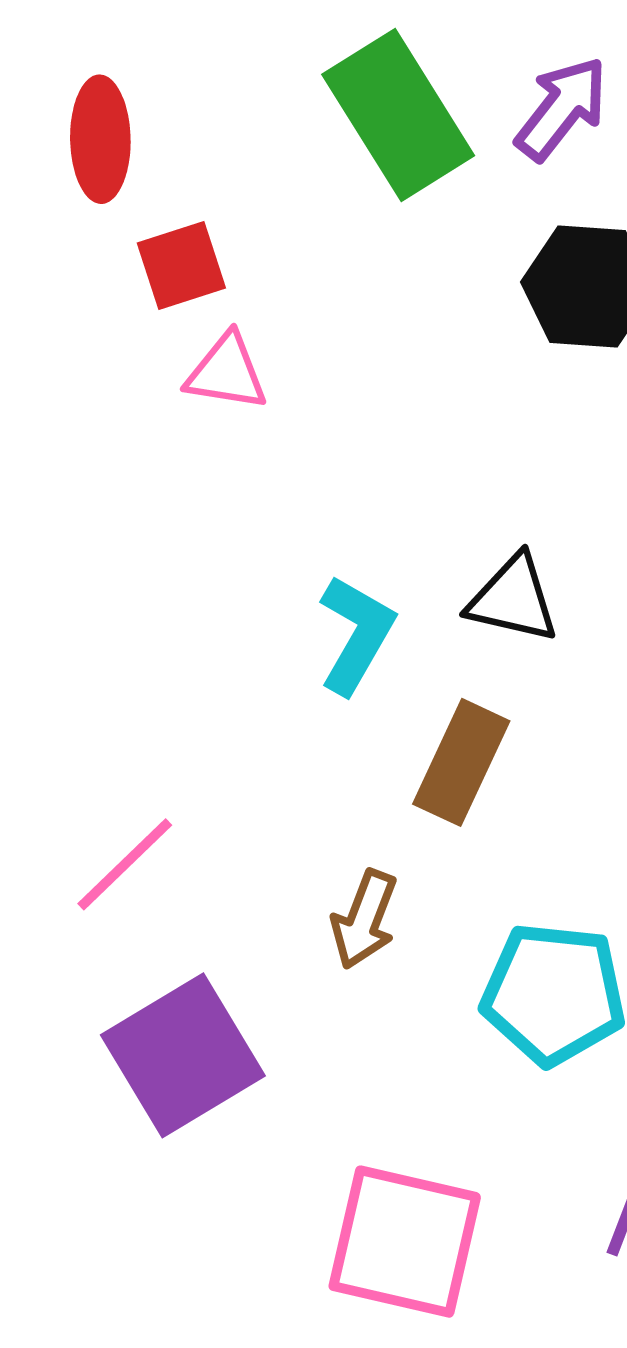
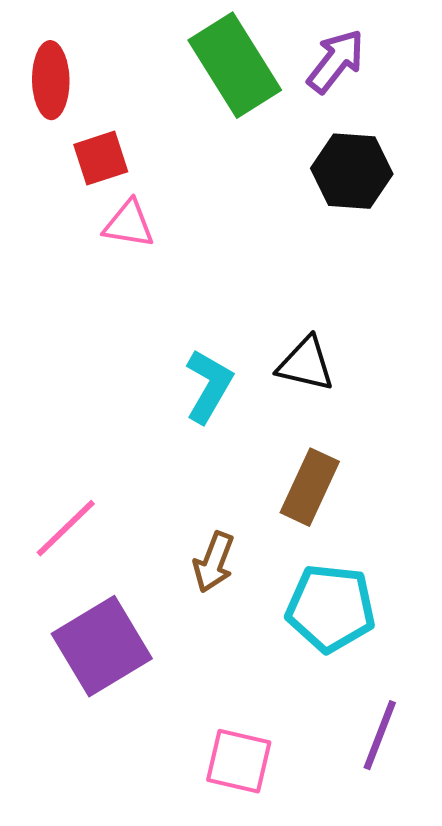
brown rectangle: (461, 762) -> (310, 487), moved
pink square: (405, 1242) -> (239, 761), size x0.7

